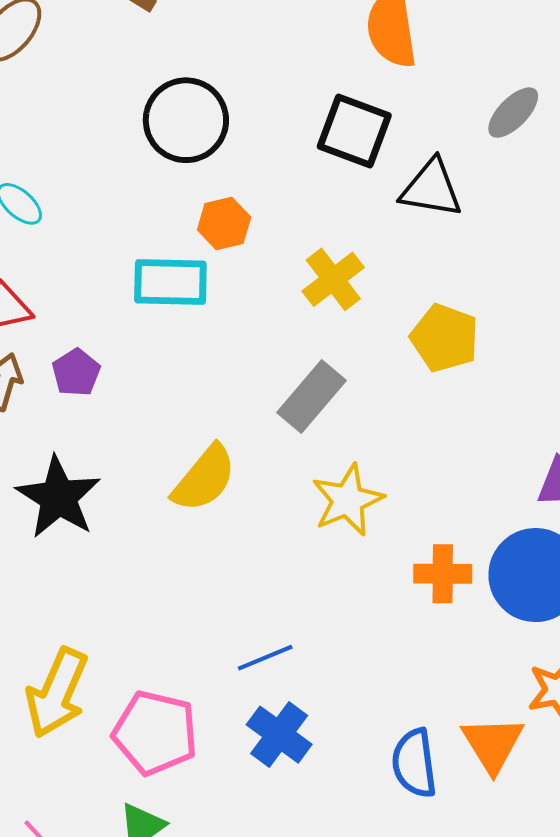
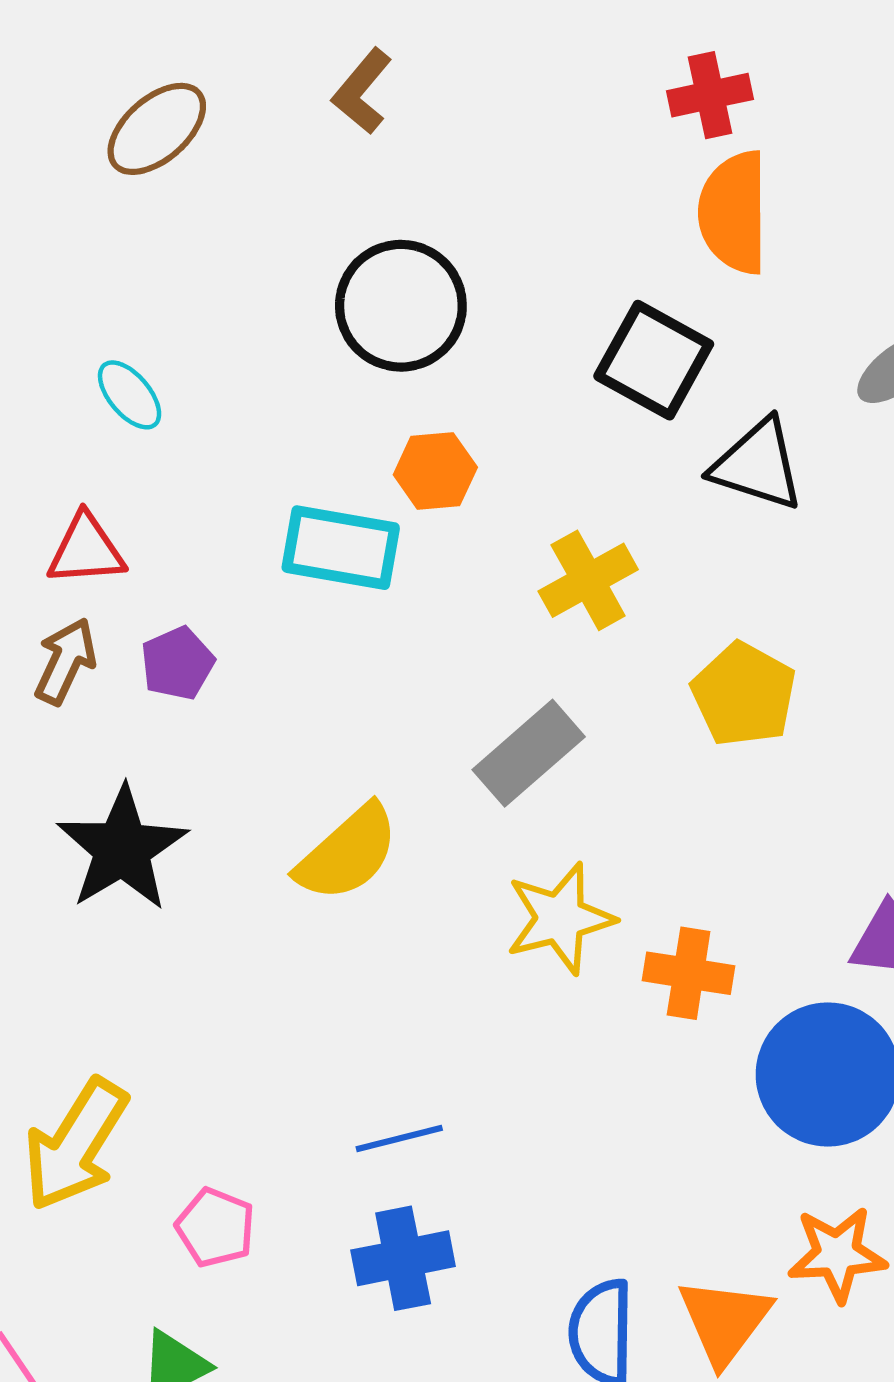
orange cross: (443, 574) -> (689, 973), moved
pink pentagon: (155, 733) -> (215, 1227), size x0.6
blue cross: (279, 735) -> (403, 1258), turned 34

